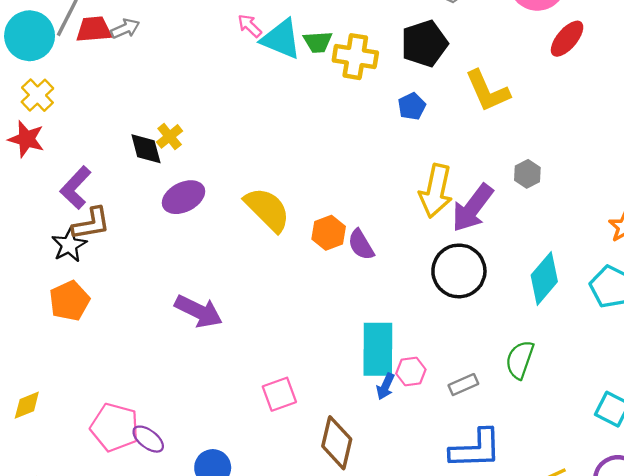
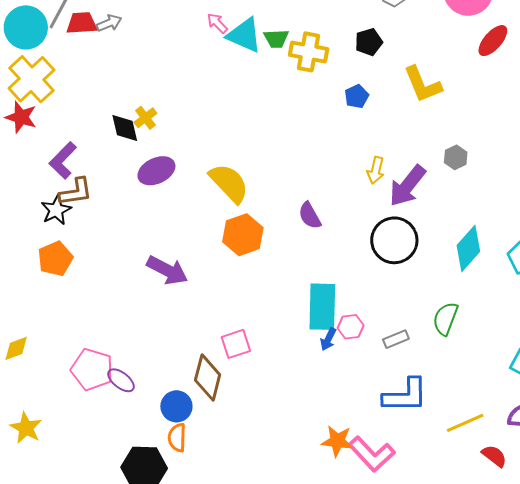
black pentagon: (424, 43) -> (369, 42), size x0.7
yellow cross: (37, 95) -> (32, 79), size x1.6
yellow arrow: (436, 191) -> (376, 170), size x0.6
orange hexagon: (329, 233) -> (243, 235), moved, size x1.4
brown diamond: (337, 443) -> (208, 377), moved

